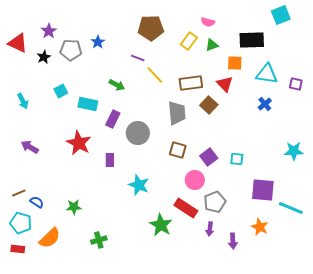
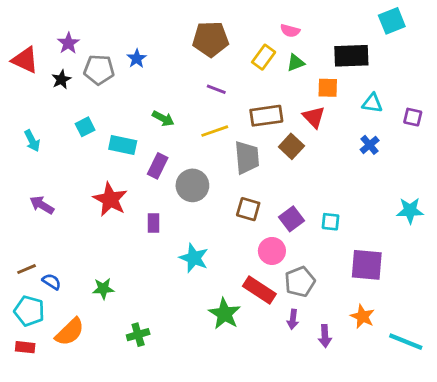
purple line: (138, 58) -> (216, 89), moved
cyan triangle: (267, 74) -> (372, 103), size x0.7
yellow line: (155, 75) -> (215, 131), moved, turned -66
cyan line: (291, 208) -> (406, 342), moved

